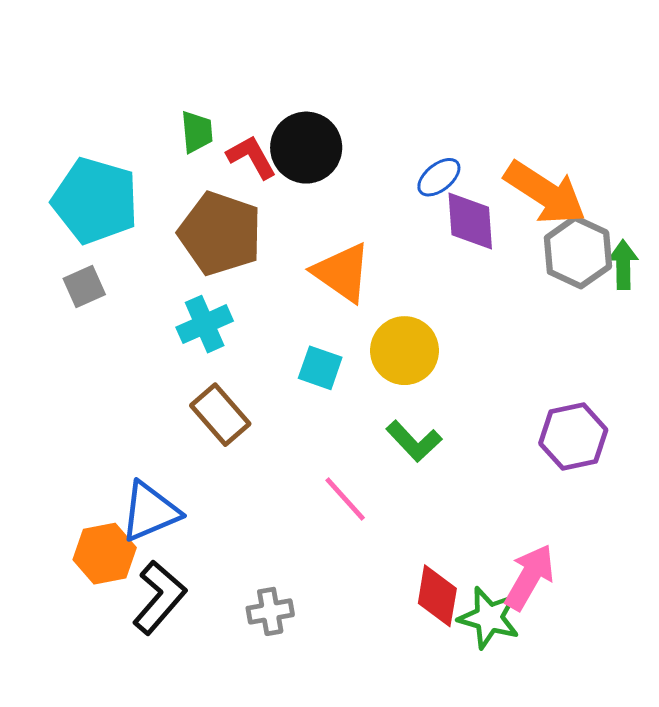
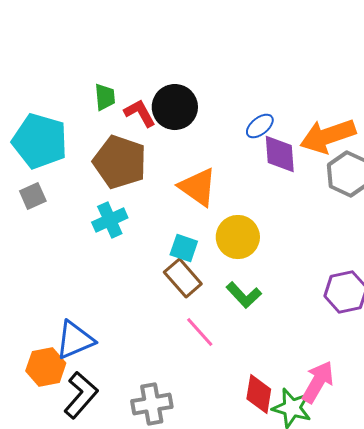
orange arrow: (545, 193) -> (328, 136), turned 128
brown rectangle: (220, 415) -> (183, 278), moved
gray cross: (270, 611) -> (152, 404), size x1.4

